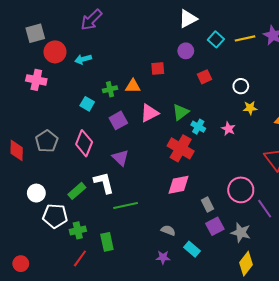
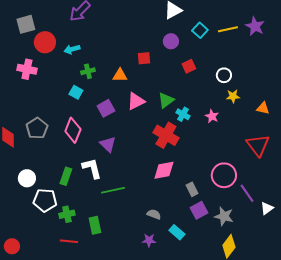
green cross: (110, 89) -> (88, 71), moved
green rectangle: (77, 191) -> (66, 176), turned -30
red line: (80, 258) -> (69, 241), turned 60

